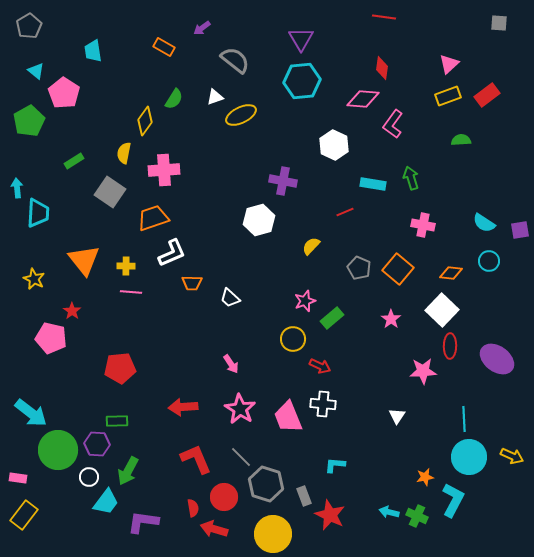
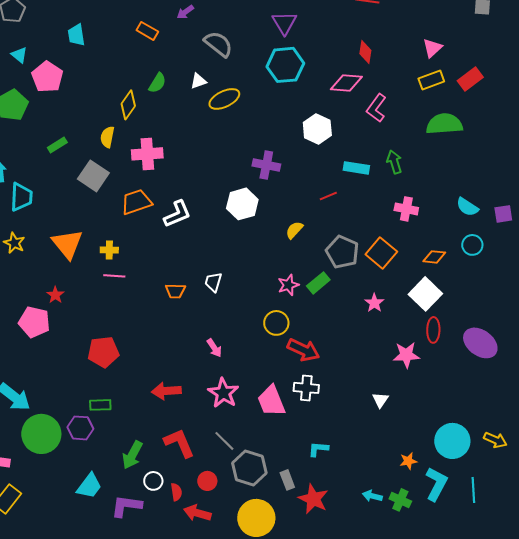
green semicircle: (461, 140) -> (444, 124), size x1.8
white L-shape: (172, 253) -> (177, 214), moved
gray pentagon: (359, 268) -> (342, 252), size x1.4
yellow star: (34, 279) -> (14, 243), moved
orange trapezoid: (192, 283) -> (175, 291), moved
white trapezoid: (230, 298) -> (213, 282), turned 65
green rectangle: (332, 318) -> (318, 283), moved
red arrow: (320, 366) -> (303, 350), size x1.5
cyan line: (464, 419) -> (473, 490), moved
green arrow: (128, 471) -> (132, 455), moved
white circle: (89, 477) -> (153, 481), moved
red circle: (224, 497) -> (207, 481), size x0.7

